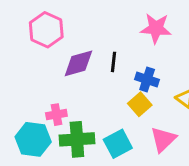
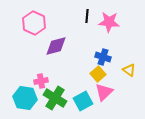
black line: (113, 62) -> (87, 16), moved
green cross: (77, 139) -> (55, 98), turned 35
pink triangle: (163, 139) -> (104, 92), moved

